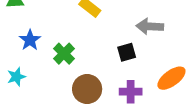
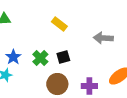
blue star: (30, 40) -> (13, 57), moved
black square: (127, 52) -> (63, 57), moved

